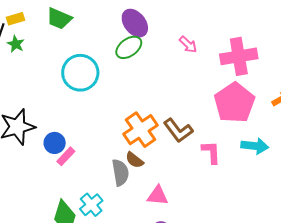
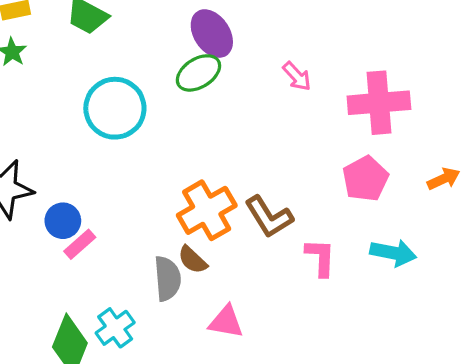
pink pentagon: (234, 103) -> (365, 179), size x0.7

